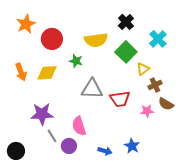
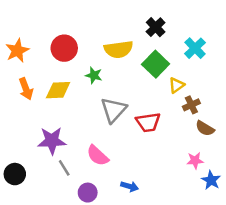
orange star: (26, 24) -> (17, 51), moved
gray triangle: (92, 89) -> (114, 110), turned -50
pink star: (147, 111) -> (195, 160), moved
pink semicircle: (79, 126) -> (98, 156), turned -30
purple circle: (69, 146) -> (88, 193), moved
blue star: (132, 146) -> (211, 180), moved
black circle: (16, 151) -> (15, 174), moved

